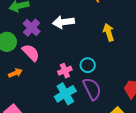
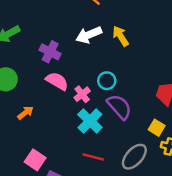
white arrow: (63, 22) -> (89, 35), moved
purple cross: (32, 28) -> (50, 52), moved
pink semicircle: (31, 53) -> (57, 81), moved

